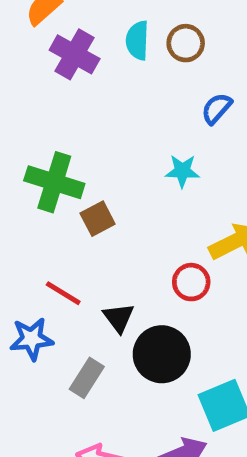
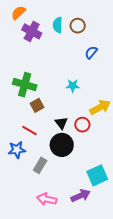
cyan star: (182, 171) -> (73, 86), moved
brown square: (98, 219) -> (37, 105), moved
black triangle: (119, 318) -> (61, 123), moved
black circle: (162, 354) -> (62, 145), moved

